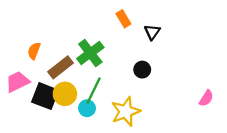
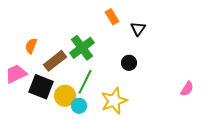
yellow circle: (65, 94) -> (65, 96), moved
cyan circle: (87, 108) -> (79, 106), moved

